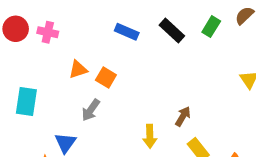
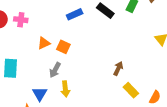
blue rectangle: (127, 32) -> (75, 14), turned -42
yellow arrow: (150, 136) -> (65, 89), moved

